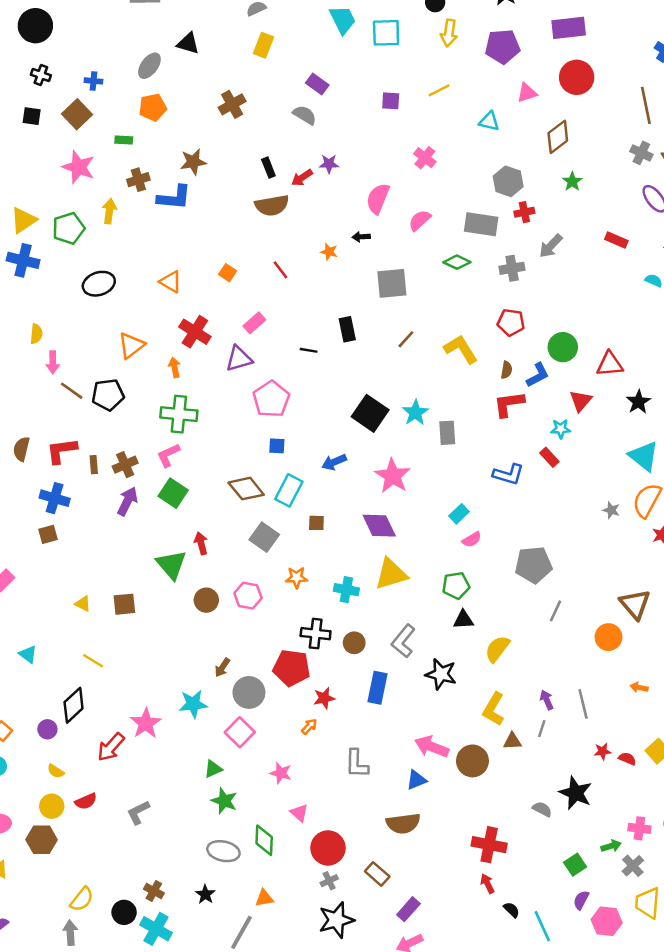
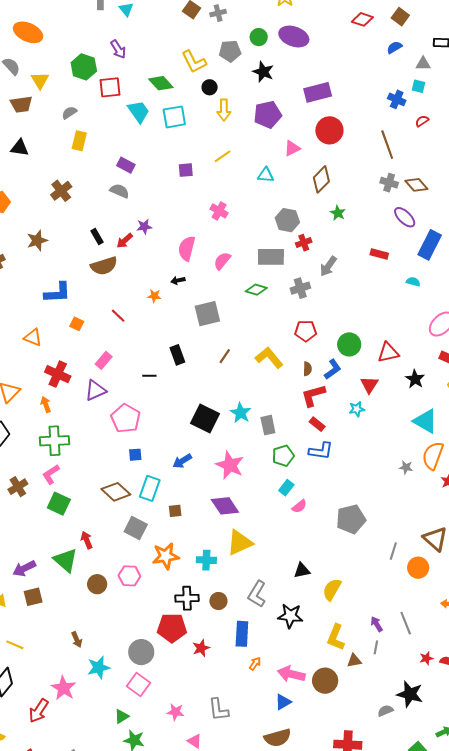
blue L-shape: (174, 198) -> (57, 293), moved
red rectangle: (549, 457) -> (317, 424), moved
purple arrow: (127, 501) -> (24, 568), moved, turned -135
orange star: (297, 577) -> (166, 556), size x1.5
green pentagon: (456, 585) -> (283, 456), moved
gray line: (556, 611) -> (393, 551), moved
brown arrow: (222, 667) -> (77, 640), moved, turned -49
orange arrow: (309, 726) -> (255, 664), moved
gray L-shape: (357, 764) -> (218, 710), moved
gray semicircle: (542, 809) -> (385, 711), turned -42

